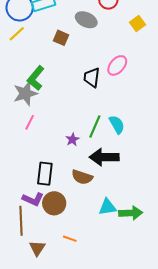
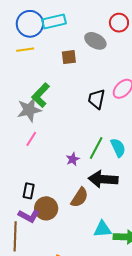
yellow line: (17, 34) -> (25, 50), turned 30
brown square: (61, 38) -> (69, 57), turned -35
black rectangle: (45, 174) -> (29, 191), moved, size x0.7
brown semicircle: (82, 177) -> (79, 197), turned -80
brown circle: (54, 203) -> (46, 208), moved

